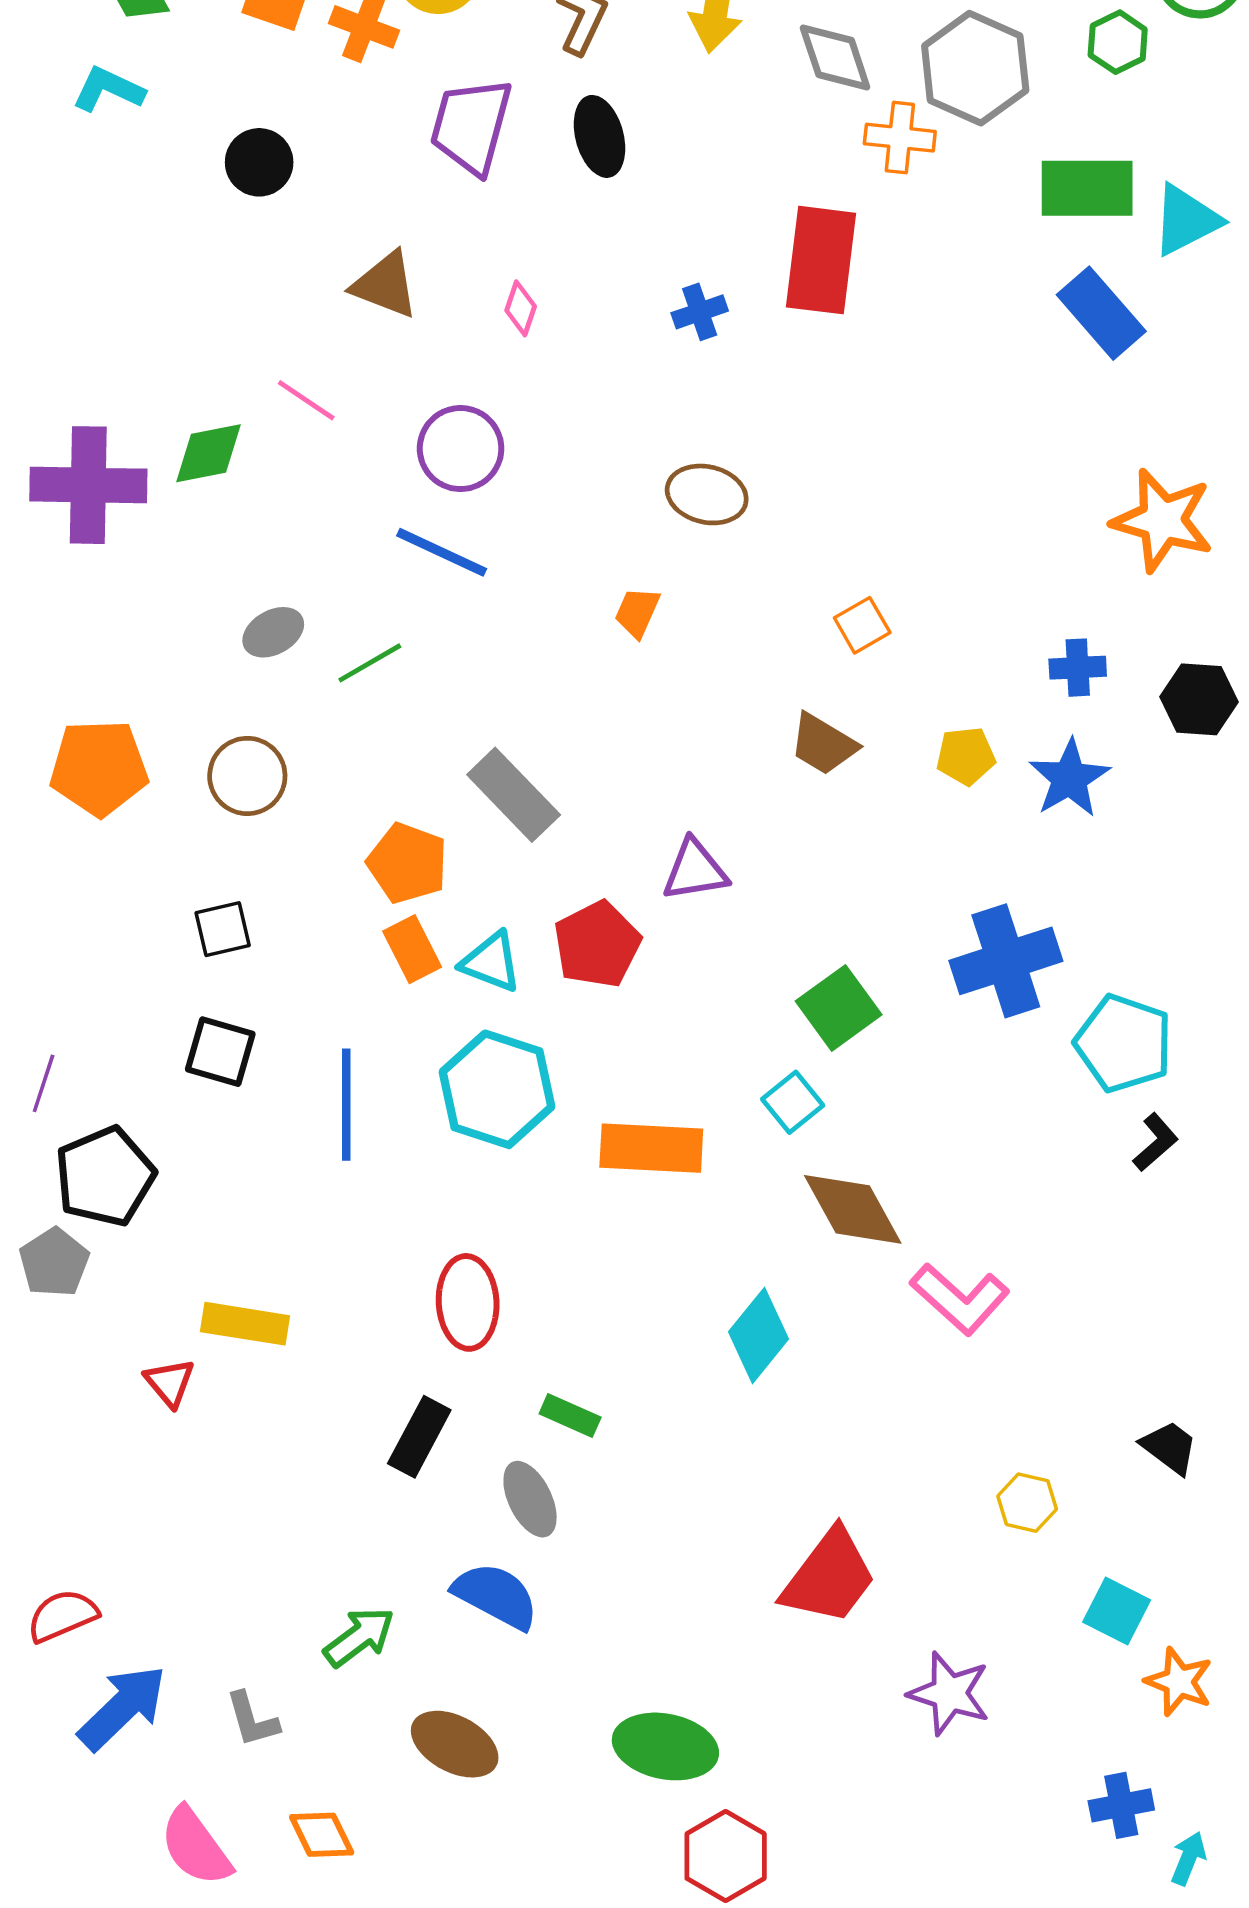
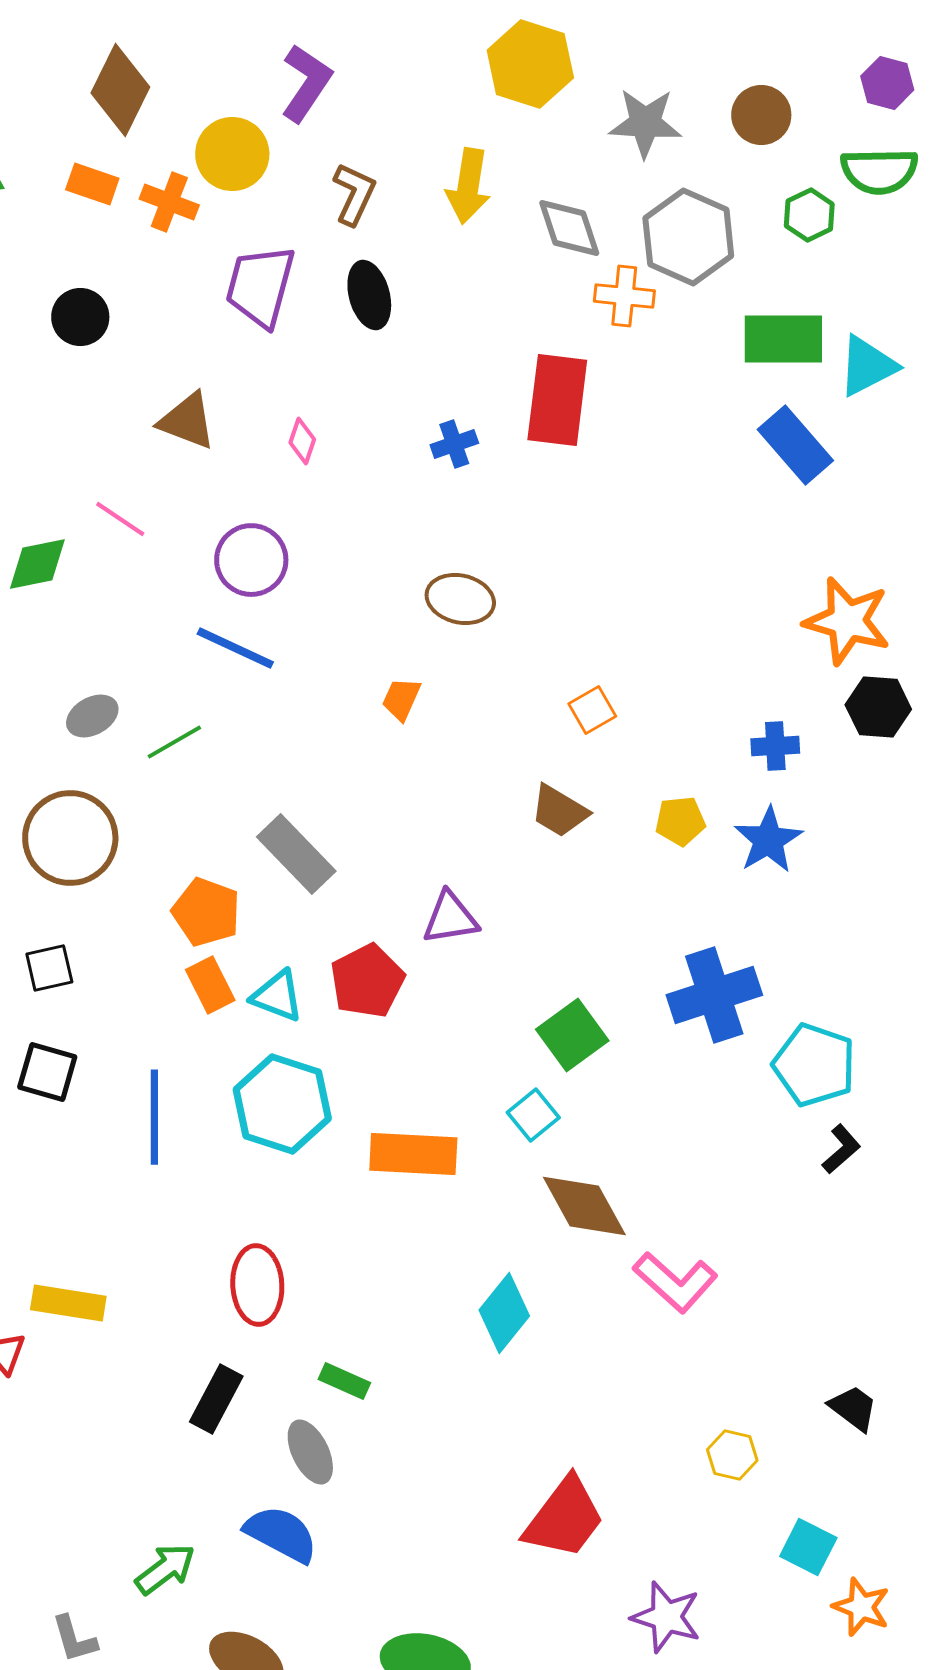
black hexagon: (1199, 699) -> (878, 707), moved
brown circle: (247, 776) -> (70, 838), size x1.4

